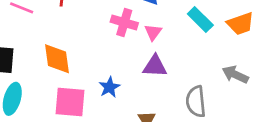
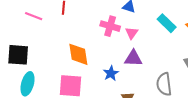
orange diamond: (57, 59) -> (78, 54), moved
blue star: (109, 87) -> (111, 73), moved

